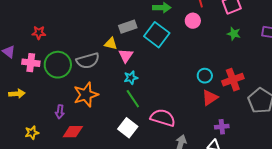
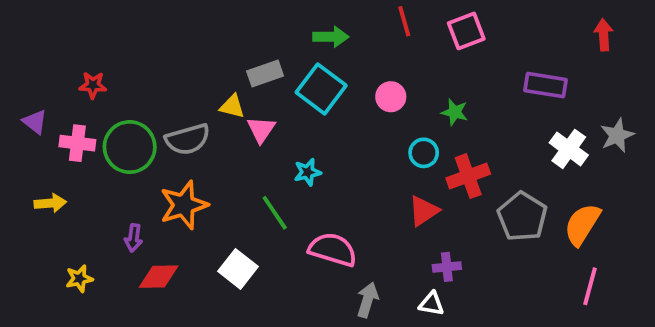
pink circle: (193, 21) -> (391, 97), moved
green star: (234, 34) -> (455, 112), moved
cyan circle: (205, 76) -> (424, 153), moved
cyan star: (131, 78) -> (308, 172), moved
white square: (128, 128) -> (238, 269), moved

